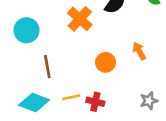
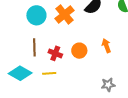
cyan circle: (26, 30) -> (36, 15), moved
red cross: (95, 102) -> (55, 53), moved

